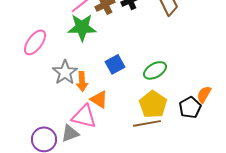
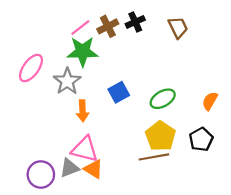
gray star: (65, 72) -> (67, 81), moved
orange semicircle: (204, 94) -> (210, 101), moved
orange triangle: (99, 99) -> (94, 169), moved

